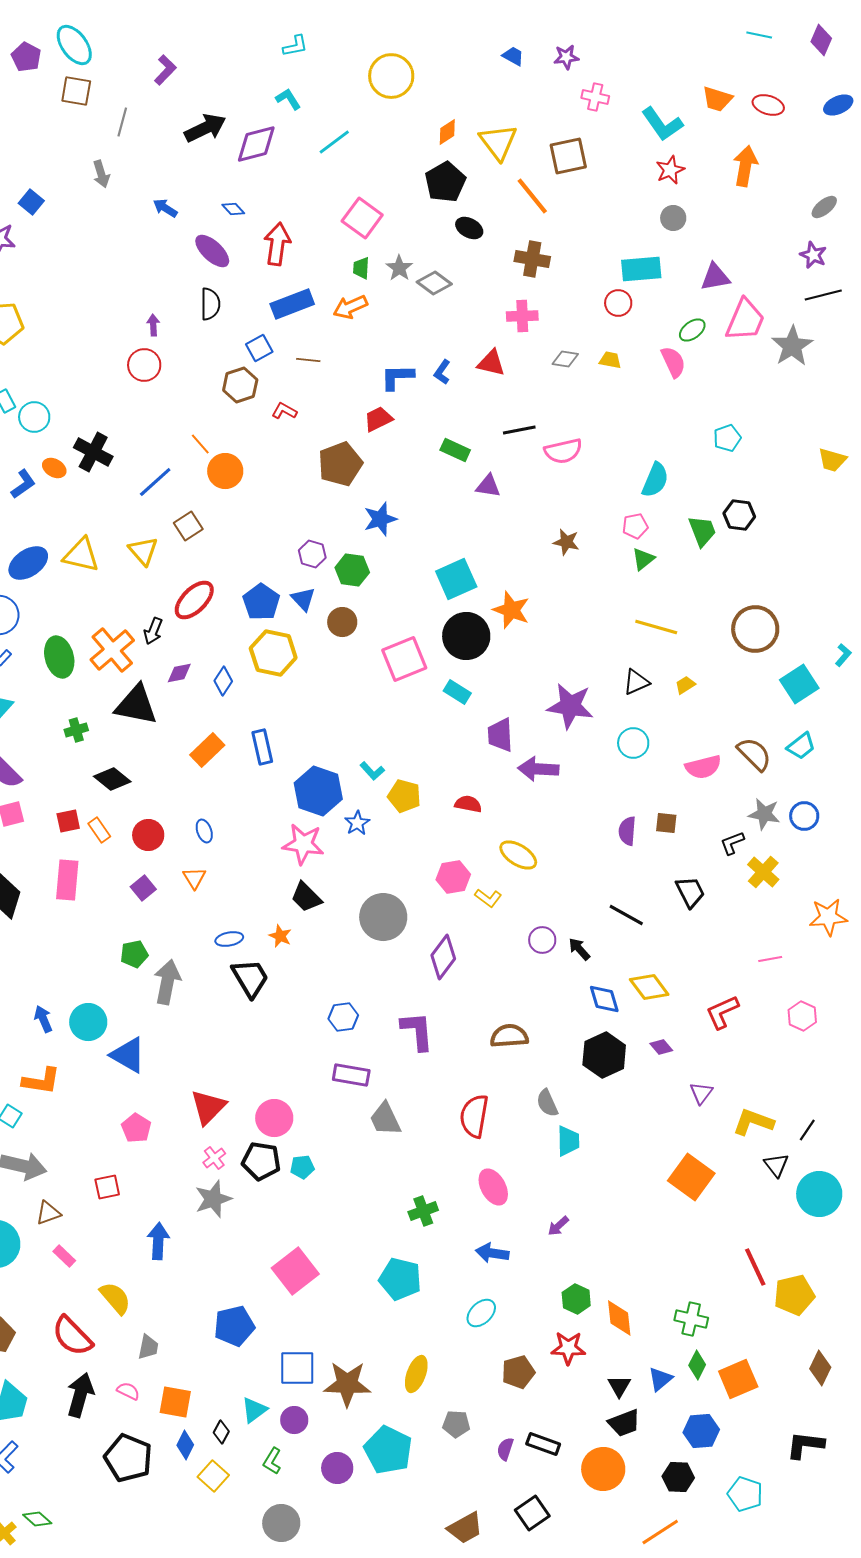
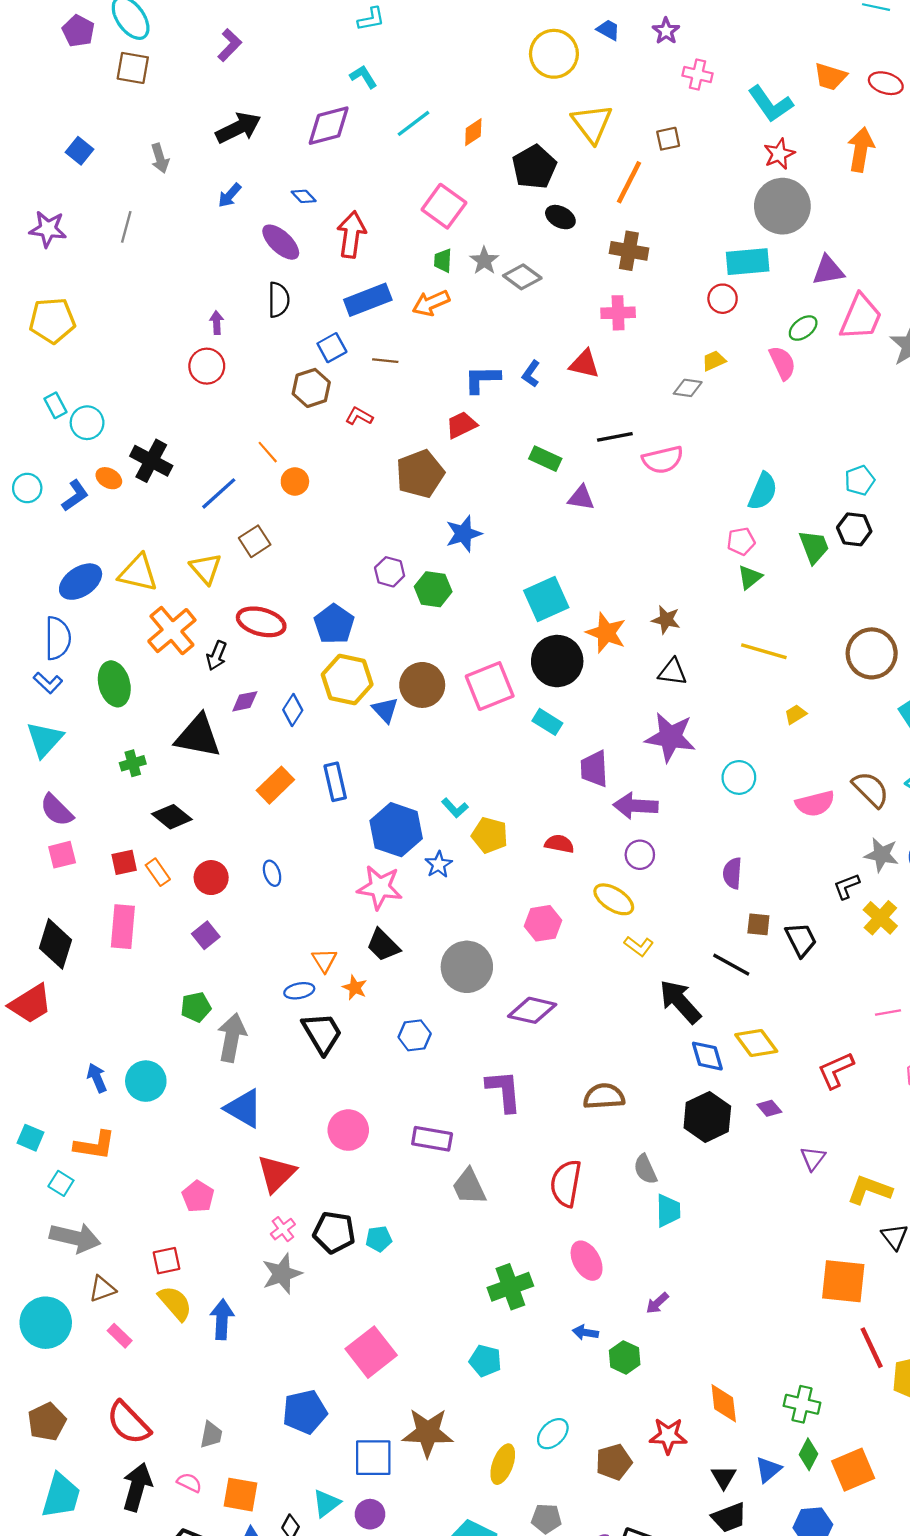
purple star: (566, 57) -> (666, 31), turned -30
yellow circle: (391, 76) -> (554, 54), moved
gray line: (122, 122) -> (126, 227), moved
black arrow: (205, 128) -> (238, 128), moved
orange diamond: (447, 132) -> (473, 132), moved
brown square: (568, 156) -> (668, 139), size x0.6
orange line: (532, 196) -> (629, 182), turned 66
blue square: (31, 202) -> (79, 151), moved
blue arrow: (165, 208) -> (230, 195), turned -80
gray circle: (673, 218) -> (782, 206), size x2.0
gray diamond: (565, 359) -> (688, 388), moved
yellow trapezoid: (610, 360) -> (714, 361), turned -35
cyan pentagon: (727, 438) -> (860, 480), moved
orange circle: (225, 471) -> (295, 481), size x0.7
brown star: (566, 542) -> (666, 620), moved
blue triangle: (303, 599) -> (385, 710), moved
red ellipse: (194, 600) -> (261, 622), turned 60
brown circle: (342, 622) -> (422, 685), moved, size x1.4
orange cross: (112, 650) -> (172, 631), moved
black triangle: (636, 682) -> (673, 672), moved, turned 32
brown square: (666, 823) -> (758, 924), moved
orange triangle: (194, 878) -> (324, 960), moved
yellow L-shape: (488, 898) -> (639, 946), moved
purple circle: (542, 940) -> (640, 855), moved
black arrow: (579, 949) -> (680, 1002), size x1.8
purple diamond: (443, 957) -> (532, 1010), turned 66
blue hexagon: (343, 1017) -> (415, 1035), moved
blue triangle: (128, 1055) -> (244, 1108), moved
pink circle: (274, 1118) -> (348, 1130), moved
orange square: (691, 1177) -> (843, 1281), moved, turned -30
green cross: (423, 1211) -> (510, 1287), size x1.4
blue arrow: (492, 1253) -> (585, 1332), size x0.7
cyan pentagon: (400, 1279) -> (485, 1361), size x0.7
yellow semicircle: (115, 1298) -> (175, 1303), moved
green hexagon: (576, 1299) -> (625, 1357), moved
cyan ellipse: (481, 1313) -> (553, 1434), moved
brown star: (347, 1384) -> (428, 1433), moved

